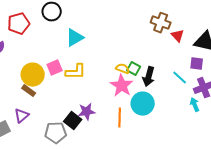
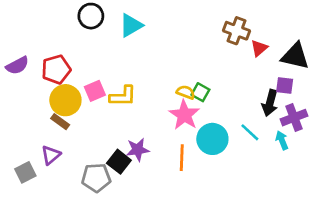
red pentagon: (19, 24) -> (56, 69), moved
red triangle: (178, 36) -> (259, 48), turned 32
cyan triangle: (75, 38) -> (131, 25), moved
black arrow: (149, 77) -> (270, 103), moved
cyan line: (180, 78) -> (250, 132), moved

